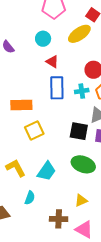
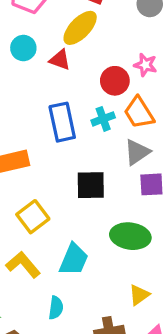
red triangle: (52, 62) -> (60, 60), moved
yellow square: (34, 131) -> (33, 217), moved
black square: (79, 131) -> (91, 185), moved

